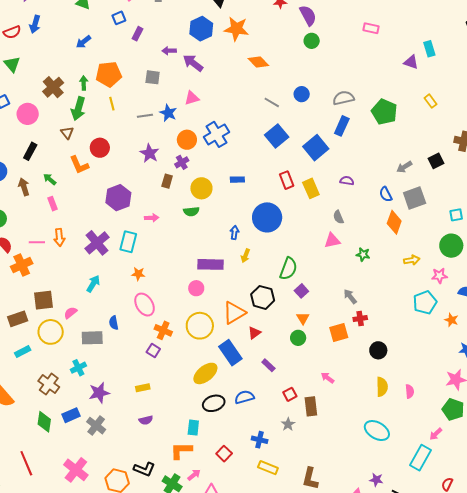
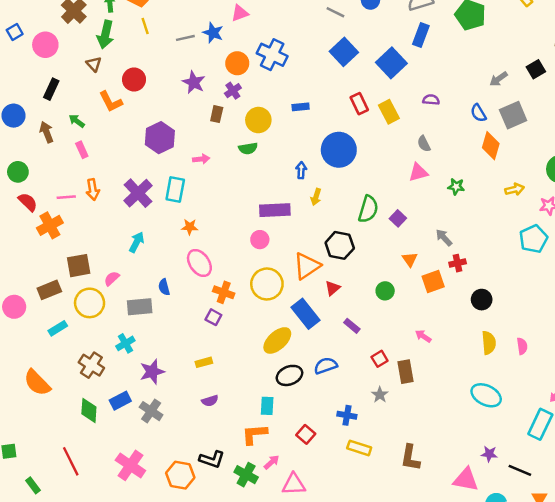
blue cross: (217, 134) -> (272, 55), turned -30
purple square: (301, 291) -> (398, 218), moved
orange triangle: (303, 318) -> (410, 259), moved

